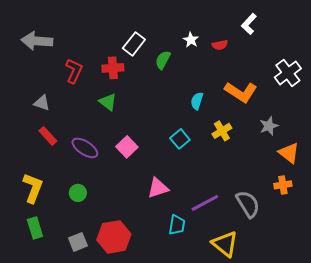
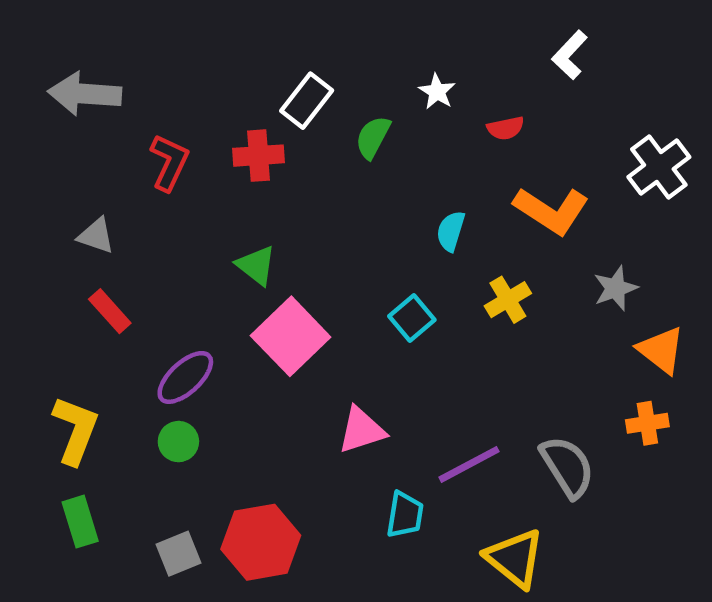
red semicircle: (220, 45) -> (506, 128), moved
green triangle: (108, 102) -> (256, 265), moved
pink square: (127, 147) -> (291, 336), size x1.5
purple ellipse: (85, 148) -> (185, 377), moved, turned -76

